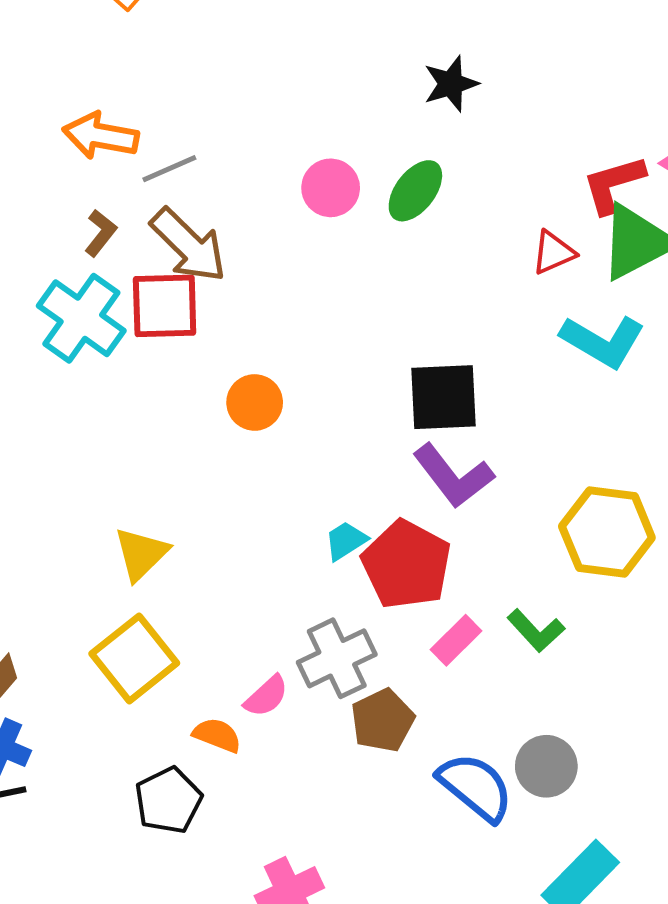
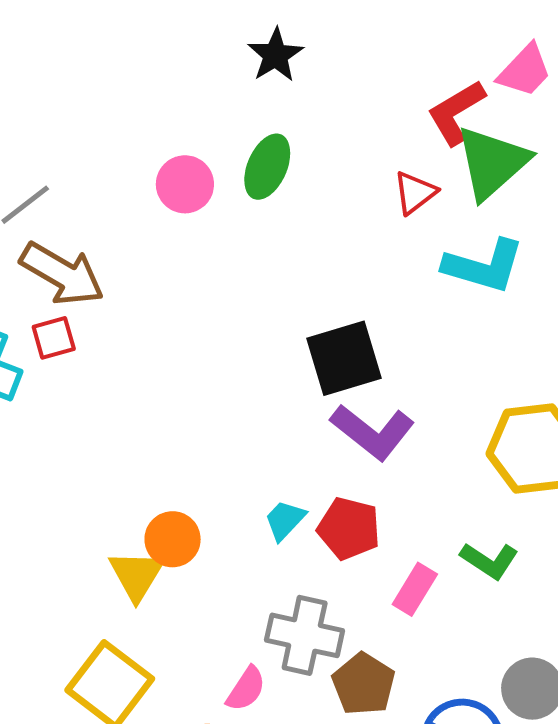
red square: (165, 306) -> (54, 338), size x0.6
orange circle: (255, 402) -> (173, 539), moved
yellow triangle: (141, 554) -> (137, 575), moved
red pentagon: (406, 565) -> (349, 528), size x0.7
gray cross: (337, 658) -> (305, 635), turned -38

